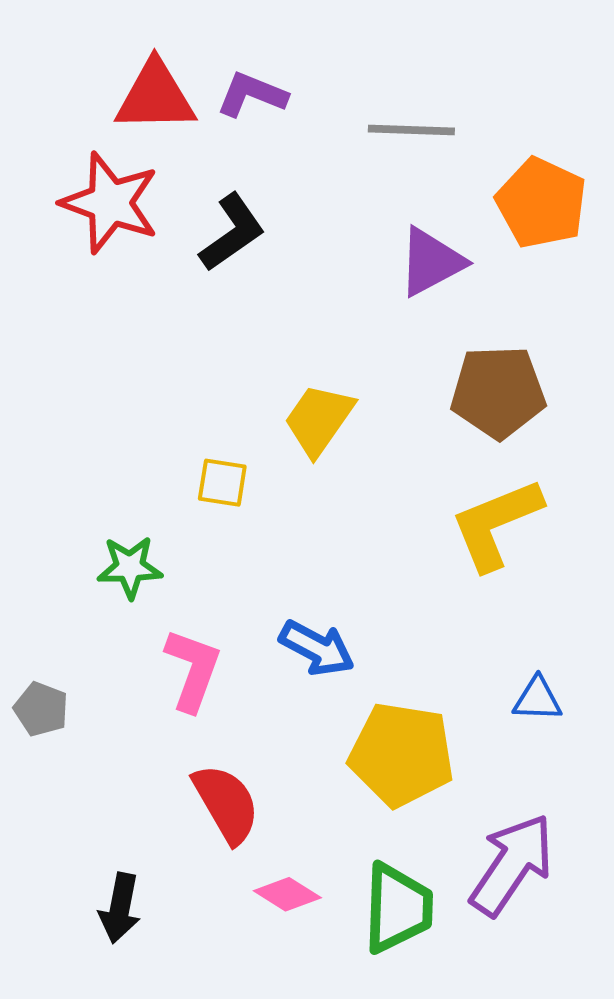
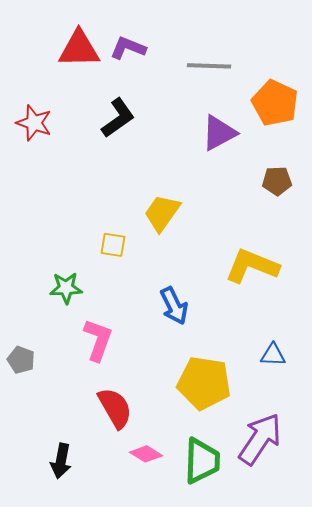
red star: (110, 203) -> (34, 123), moved, size x0.7
brown pentagon: (498, 392) -> (277, 181), moved, size x0.6
yellow L-shape: (496, 524) -> (252, 266), turned 44
blue arrow: (317, 648) -> (174, 306), moved, turned 36

